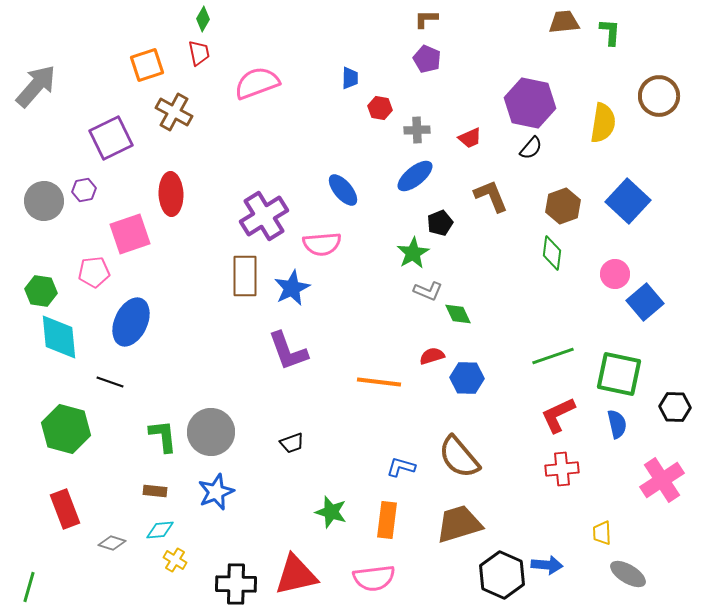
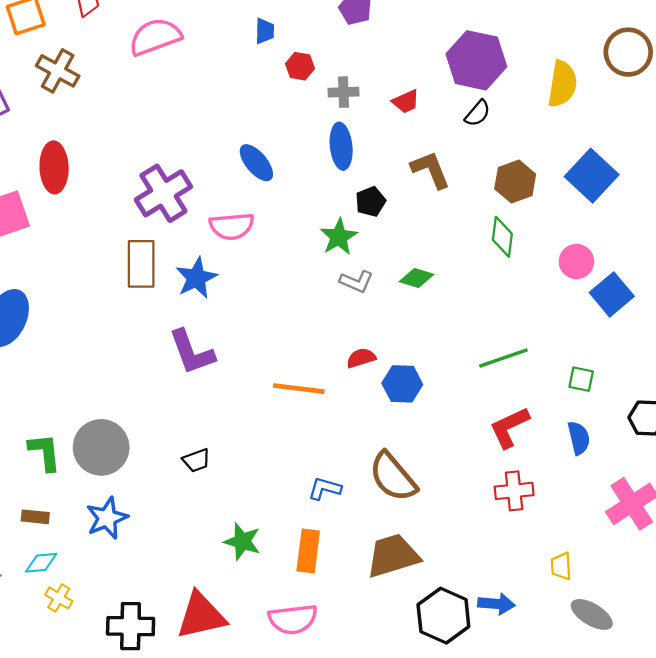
blue ellipse: (415, 176) -> (341, 146), turned -57
green diamond: (458, 314) -> (416, 278), moved, turned -48
green square: (619, 374) -> (581, 379), size x0.5

